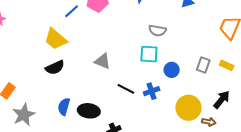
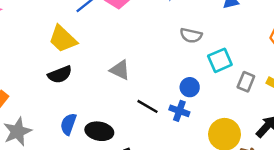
cyan square: (149, 54) -> (220, 60), moved, turned -30
blue circle: (172, 70) -> (190, 87), moved
blue cross: (152, 91) -> (179, 111), turned 35

